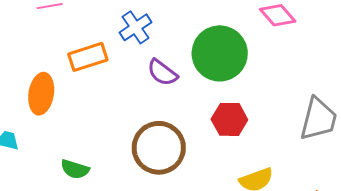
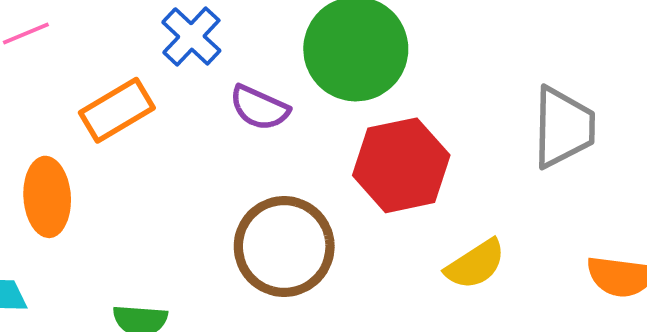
red hexagon: (229, 119) -> (401, 165), size x1.4

